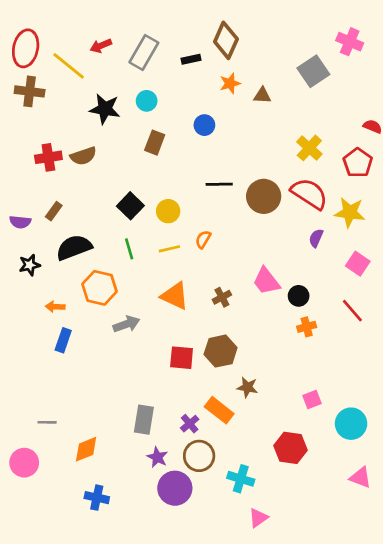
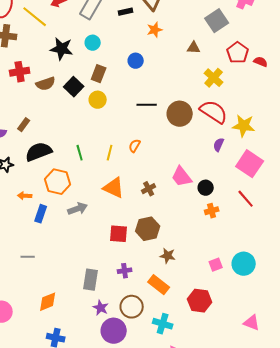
brown triangle: (262, 95) -> (194, 48), moved
red cross: (48, 157) -> (20, 72), moved
red pentagon: (358, 163) -> (238, 53), moved
black square: (130, 206) -> (74, 87), moved
yellow circle: (168, 211) -> (98, 100), moved
yellow line: (169, 249) -> (110, 153), turned -63
pink square: (358, 264) -> (250, 164), size x1.5
blue rectangle: (63, 340) -> (41, 214), moved
orange rectangle: (219, 410) -> (159, 285), moved
gray line: (47, 422) -> (28, 257), moved
purple cross: (190, 424) -> (125, 271), moved, turned 32
cyan circle: (351, 424) -> (244, 264), moved

